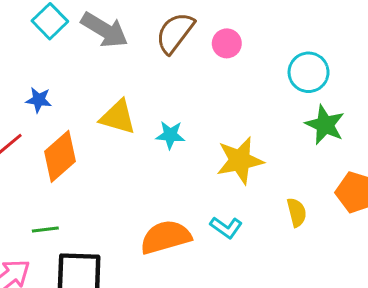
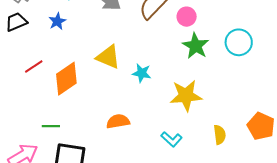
blue star: (39, 100) -> (57, 21), moved, turned 30
green star: (325, 125) -> (196, 46), moved
orange semicircle: (166, 237) -> (118, 121), moved, size x0.7

